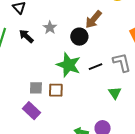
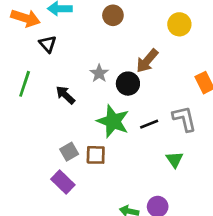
gray star: (50, 28) -> (99, 73), moved
black arrow: (26, 36) -> (65, 95), moved
gray square: (36, 88) -> (69, 152), turned -32

